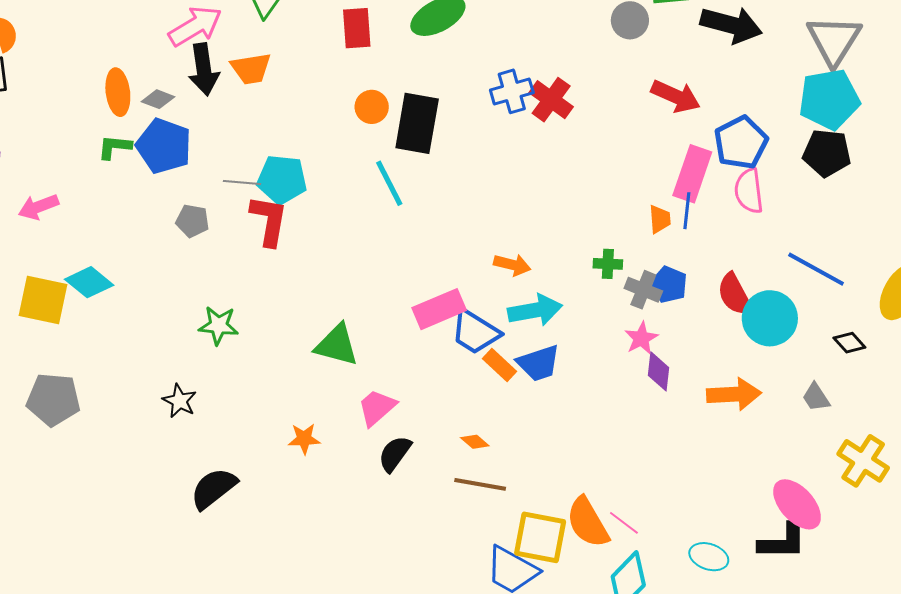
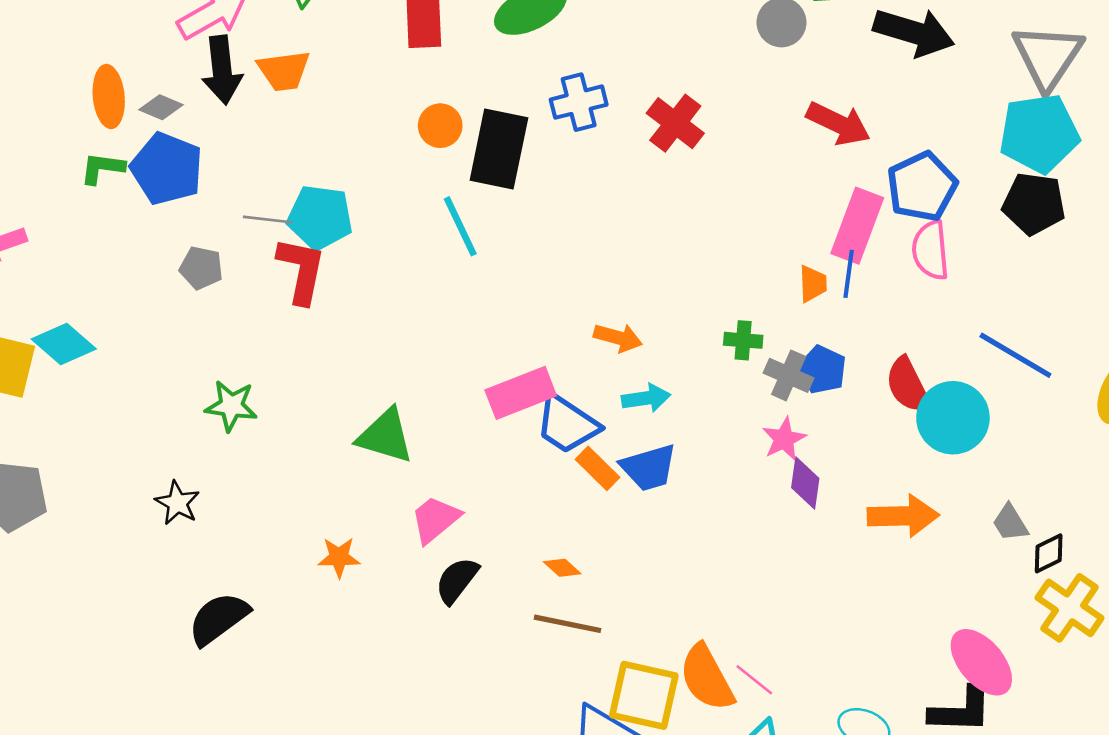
blue cross: (512, 91) -> (579, 102), moved
cyan arrow: (535, 310) -> (646, 398), size x0.7
black diamond: (849, 343) -> (1049, 553), moved, turned -76

